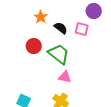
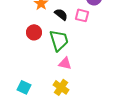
green trapezoid: (59, 54) -> (59, 40), turned 35

